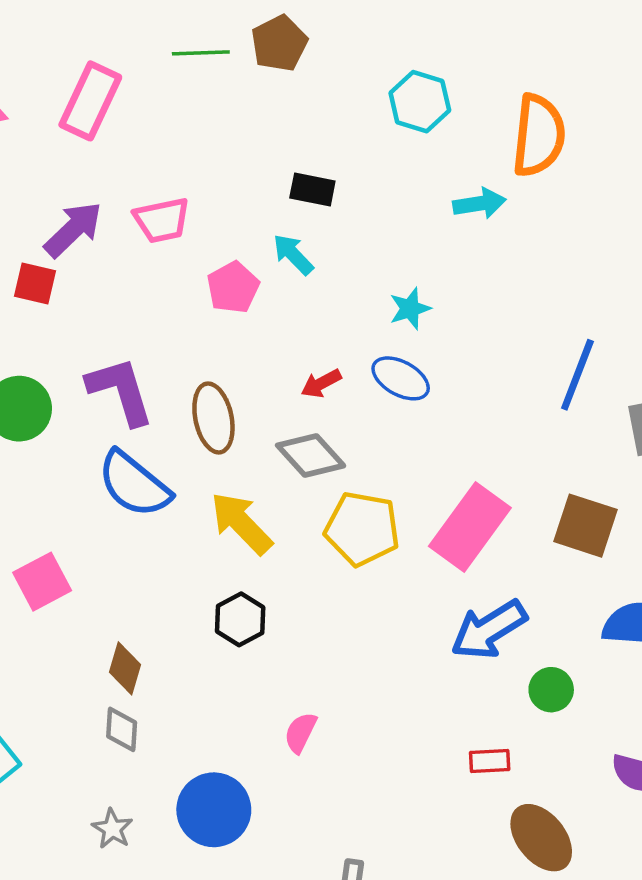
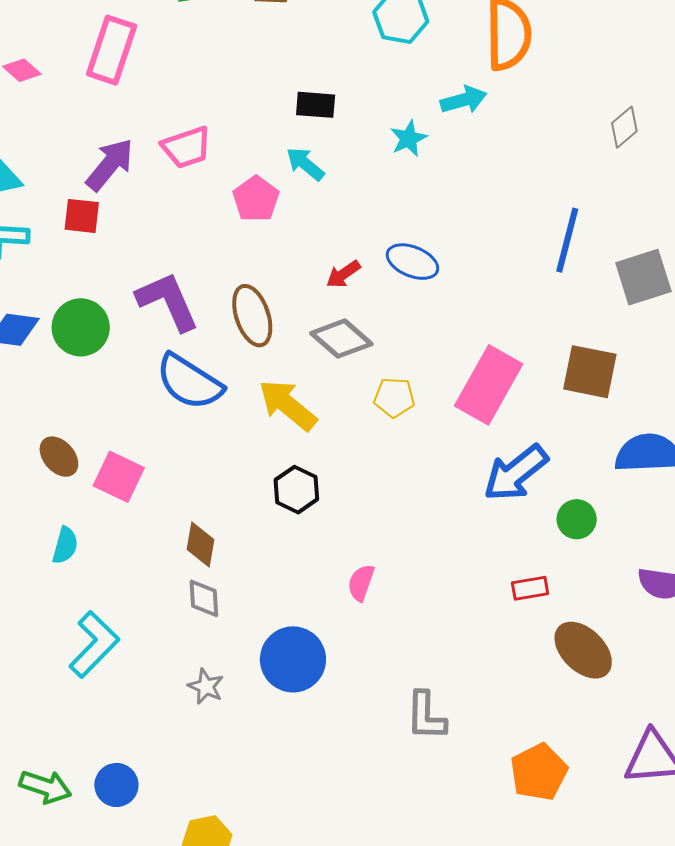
cyan star: (410, 309) -> (409, 138), moved
yellow pentagon: (362, 529) -> (394, 397), size x0.6
pink square: (42, 582) -> (119, 477), turned -30

